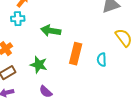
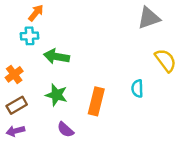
green arrow: (51, 31) -> (56, 56), moved
orange rectangle: (76, 54) -> (96, 101), moved

